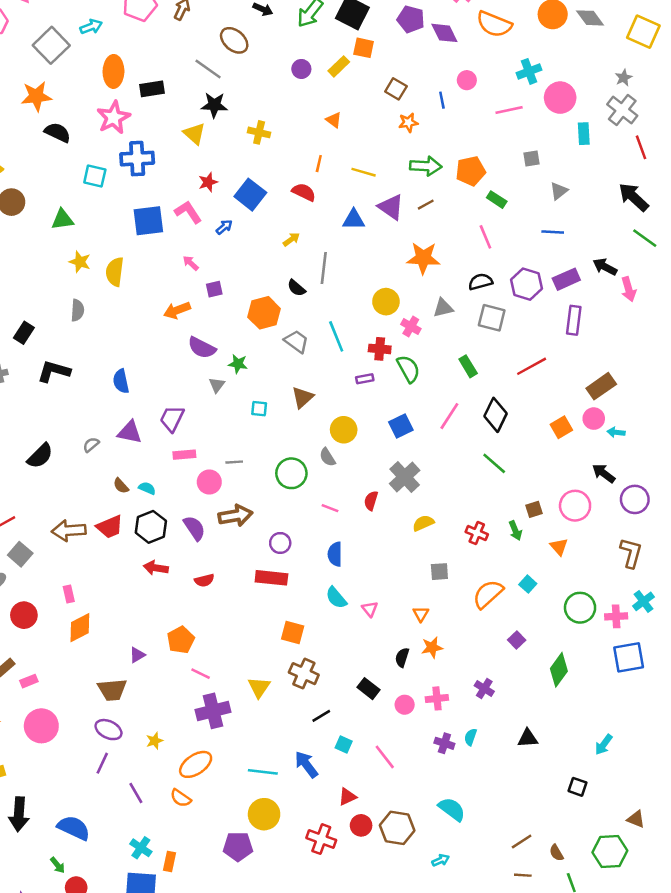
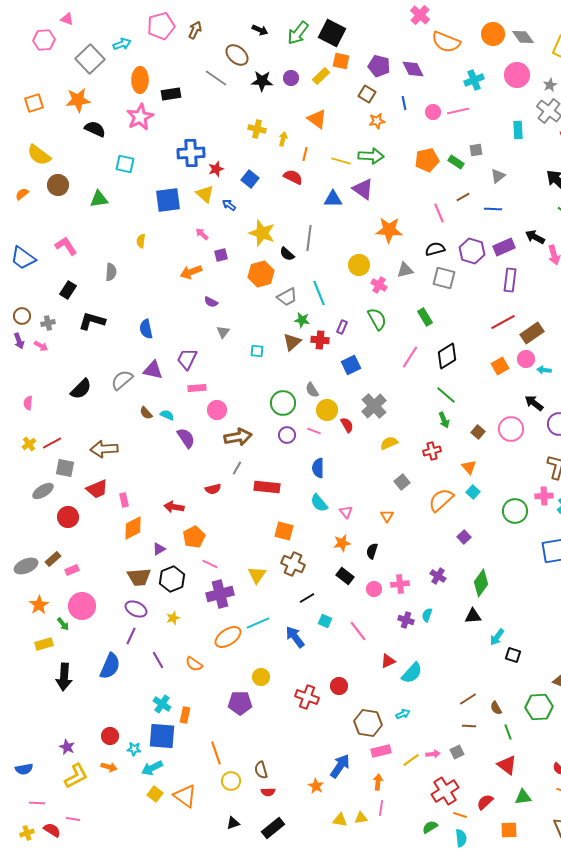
purple pentagon: (411, 19) -> (379, 66), moved
purple diamond: (444, 33) -> (413, 69), moved
pink circle: (467, 80) -> (433, 112), moved
pink circle: (560, 98) -> (517, 75), moved
black star: (214, 105) -> (262, 81), moved
orange triangle: (334, 120) -> (317, 119), size x1.5
yellow triangle: (194, 134) -> (205, 194), moved
blue cross: (137, 159) -> (191, 153), moved
green arrow: (426, 166) -> (371, 156), moved
blue square: (250, 195) -> (250, 179), size x0.7
green rectangle: (497, 200) -> (456, 162), moved
brown line: (426, 205) -> (463, 197), moved
pink L-shape: (188, 212) -> (66, 246), moved
blue arrow: (224, 227) -> (229, 205), turned -104
yellow arrow: (291, 239) -> (283, 139), moved, turned -40
yellow star: (80, 262) -> (262, 233), moved, size x1.5
yellow semicircle: (115, 272) -> (141, 241), size x0.6
gray trapezoid: (296, 341) -> (287, 297), turned 115
purple semicircle: (202, 348) -> (211, 302), size x0.6
red cross: (380, 349) -> (320, 340), moved
green star: (238, 364) -> (302, 320), moved
red line: (532, 366) -> (503, 322), moved
purple rectangle: (365, 379) -> (342, 327), turned -56
black diamond: (495, 415) -> (447, 356), turned 32
blue square: (401, 426) -> (351, 365), moved
yellow circle: (344, 430) -> (327, 410), moved
gray semicircle: (91, 445) -> (122, 380), size x1.6
gray line: (234, 462) -> (237, 468), moved, turned -56
red semicircle: (371, 501) -> (347, 425), turned 133
brown square: (534, 509) -> (478, 432), turned -32
red trapezoid: (110, 527) -> (97, 489), moved
black hexagon: (151, 527) -> (172, 579), moved
purple semicircle: (194, 528) -> (186, 438), moved
green arrow: (515, 531) -> (444, 420), moved
red cross: (477, 533) -> (432, 451), turned -36
purple circle: (280, 543) -> (287, 435), moved
orange triangle: (559, 547) -> (469, 467), moved
gray square: (20, 554) -> (65, 468), turned -30
red arrow: (156, 568) -> (174, 507), moved
gray square: (439, 572) -> (402, 482), turned -35
pink rectangle: (69, 594) -> (124, 500), moved
pink cross: (616, 616) -> (544, 496), moved
orange diamond: (80, 628) -> (133, 528), moved
orange star: (432, 647) -> (342, 543), moved
green diamond: (559, 670) -> (481, 583), moved
cyan arrow: (604, 745) -> (497, 637), moved
orange ellipse: (196, 764) -> (228, 637), moved
cyan line: (263, 772) -> (258, 623), moved, turned -30
red triangle: (347, 797) -> (388, 661), moved
cyan semicircle: (452, 809) -> (412, 673), turned 95
yellow circle: (264, 814) -> (261, 677), size x0.7
blue semicircle: (74, 828) -> (110, 666), moved, turned 88
brown hexagon: (397, 828) -> (368, 723), moved
green arrow: (58, 865) -> (63, 624), moved

